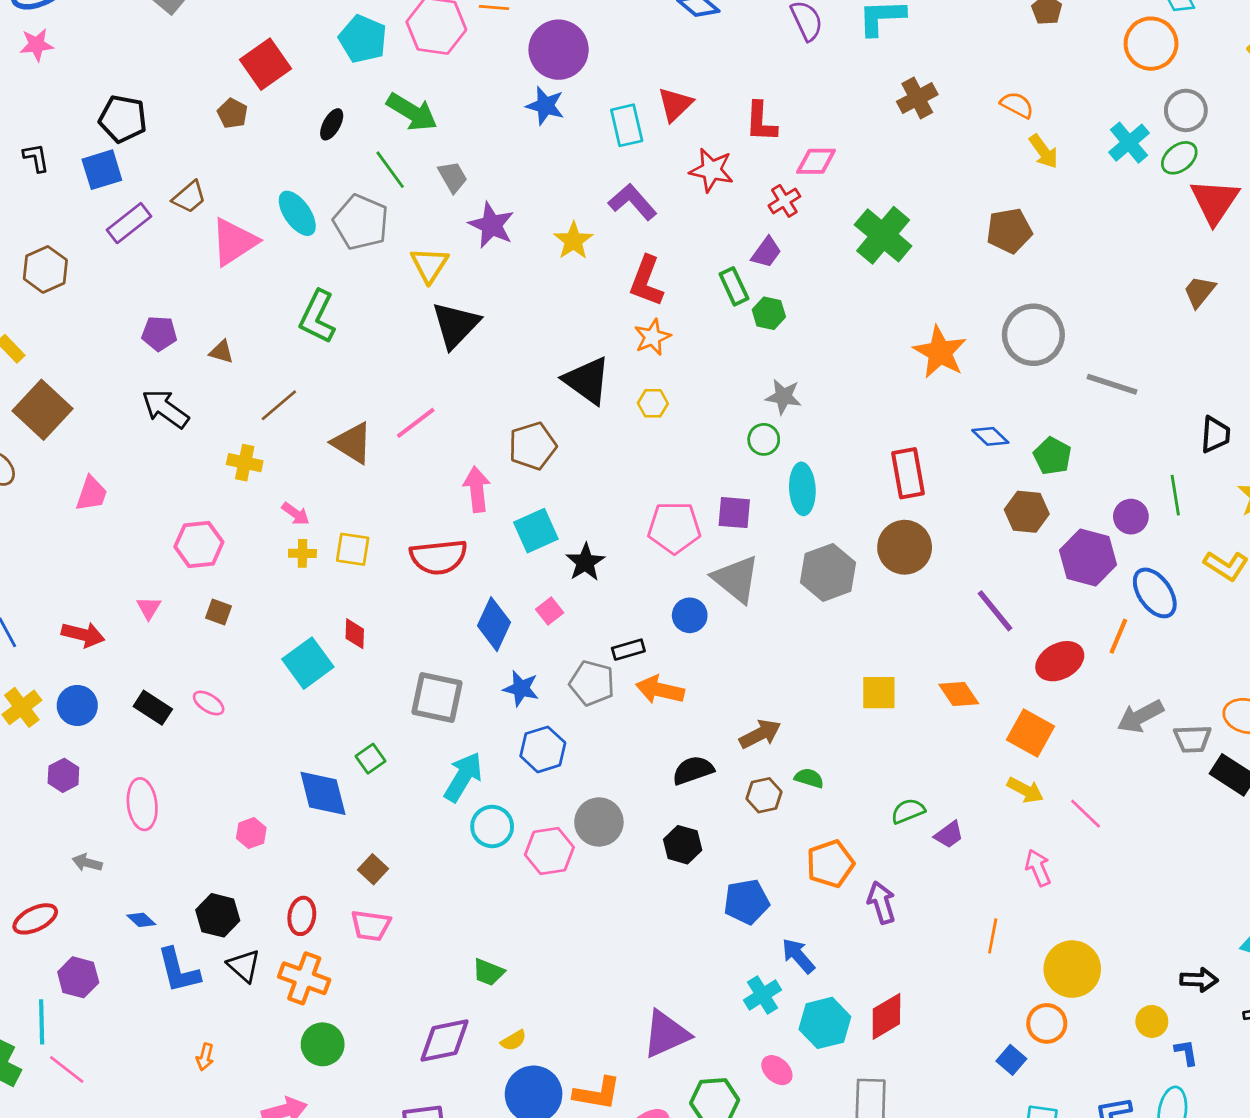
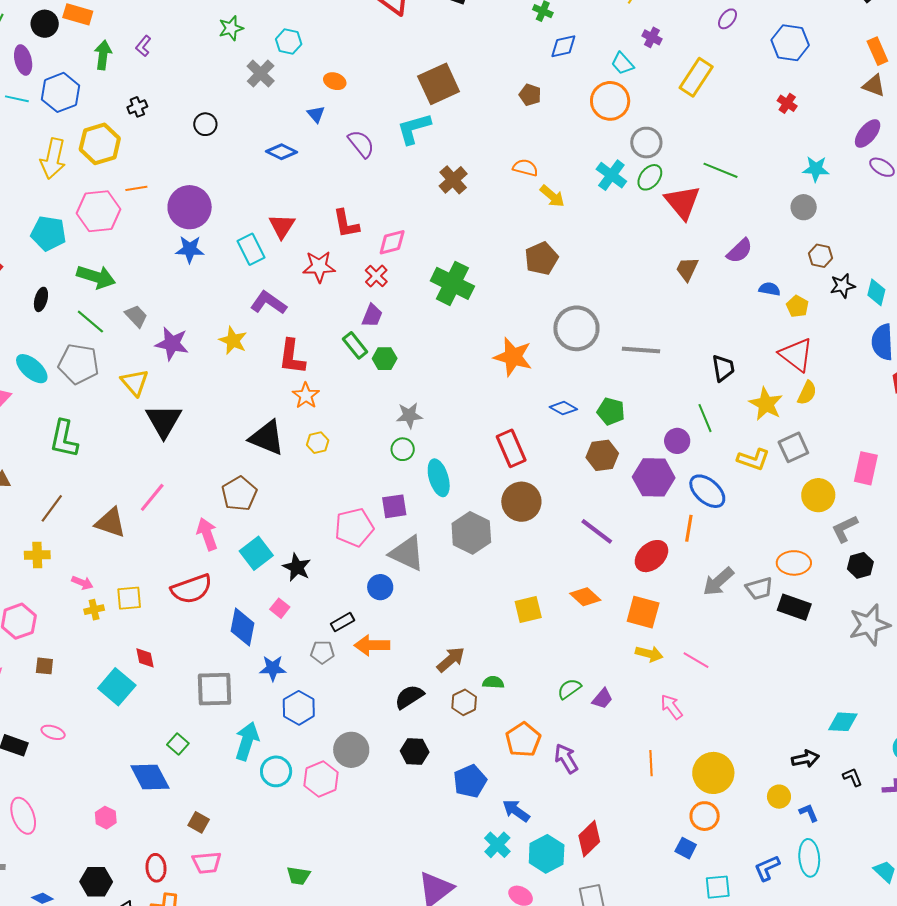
gray pentagon: (592, 683) -> (322, 652), size x0.7

